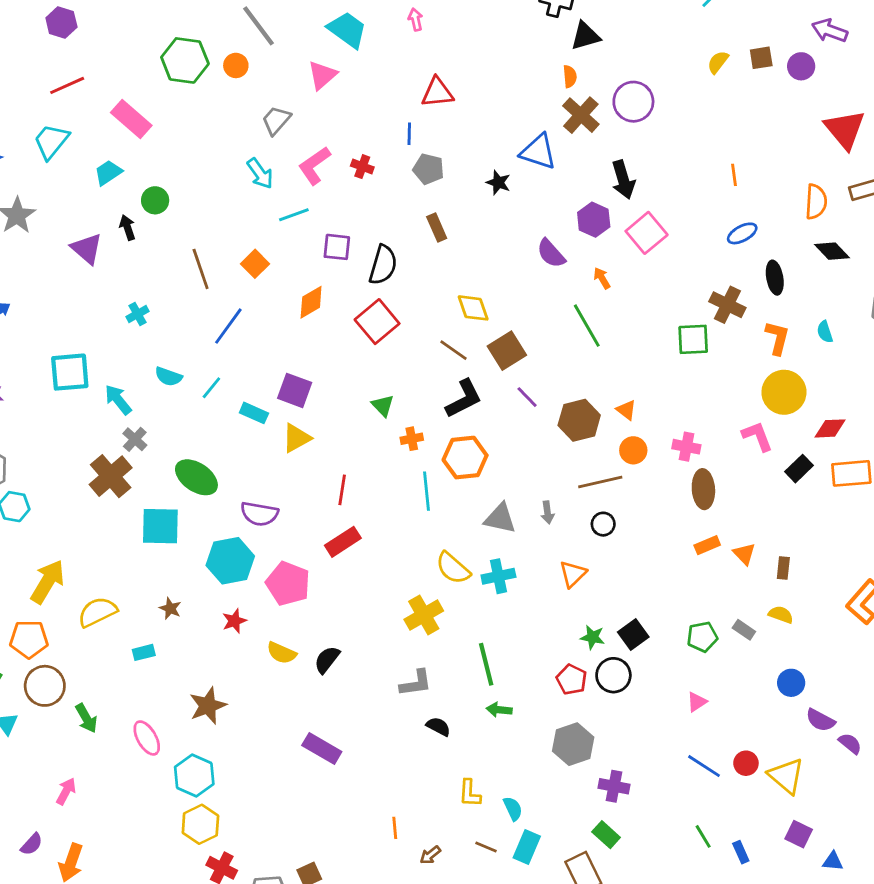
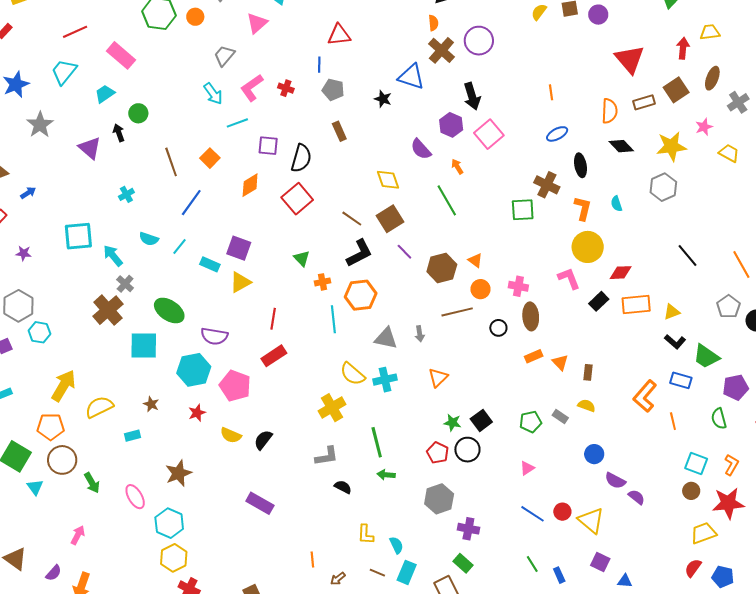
yellow diamond: (473, 308) -> (388, 180), moved
black circle: (603, 524) -> (498, 328), moved

